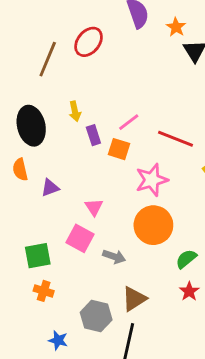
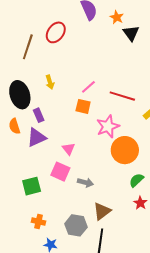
purple rectangle: (93, 135) -> (39, 115), moved
purple triangle: (50, 188) -> (36, 137), size x1.5
orange circle: (153, 225) -> (125, 150), moved
orange cross: (44, 291) -> (39, 222), moved

